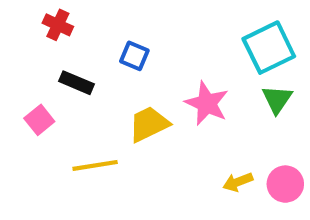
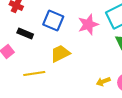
blue square: (134, 56) -> (53, 20), size x1.5
pink star: (207, 103) -> (88, 24), moved, turned 30

